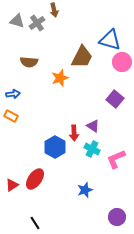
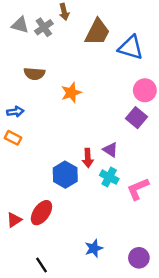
brown trapezoid: (82, 57) -> (97, 32), moved
pink circle: (122, 62) -> (145, 90), moved
blue star: (85, 190) -> (94, 248), moved

